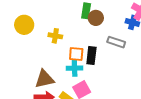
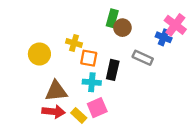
yellow circle: (24, 25) -> (39, 54), moved
orange square: (76, 54) -> (89, 58), moved

